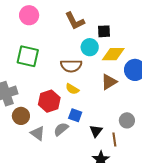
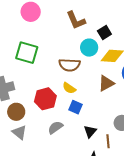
black square: (104, 31) -> (104, 33), turned -32
blue square: (75, 115) -> (75, 107), moved
gray triangle: (38, 133) -> (19, 132), moved

